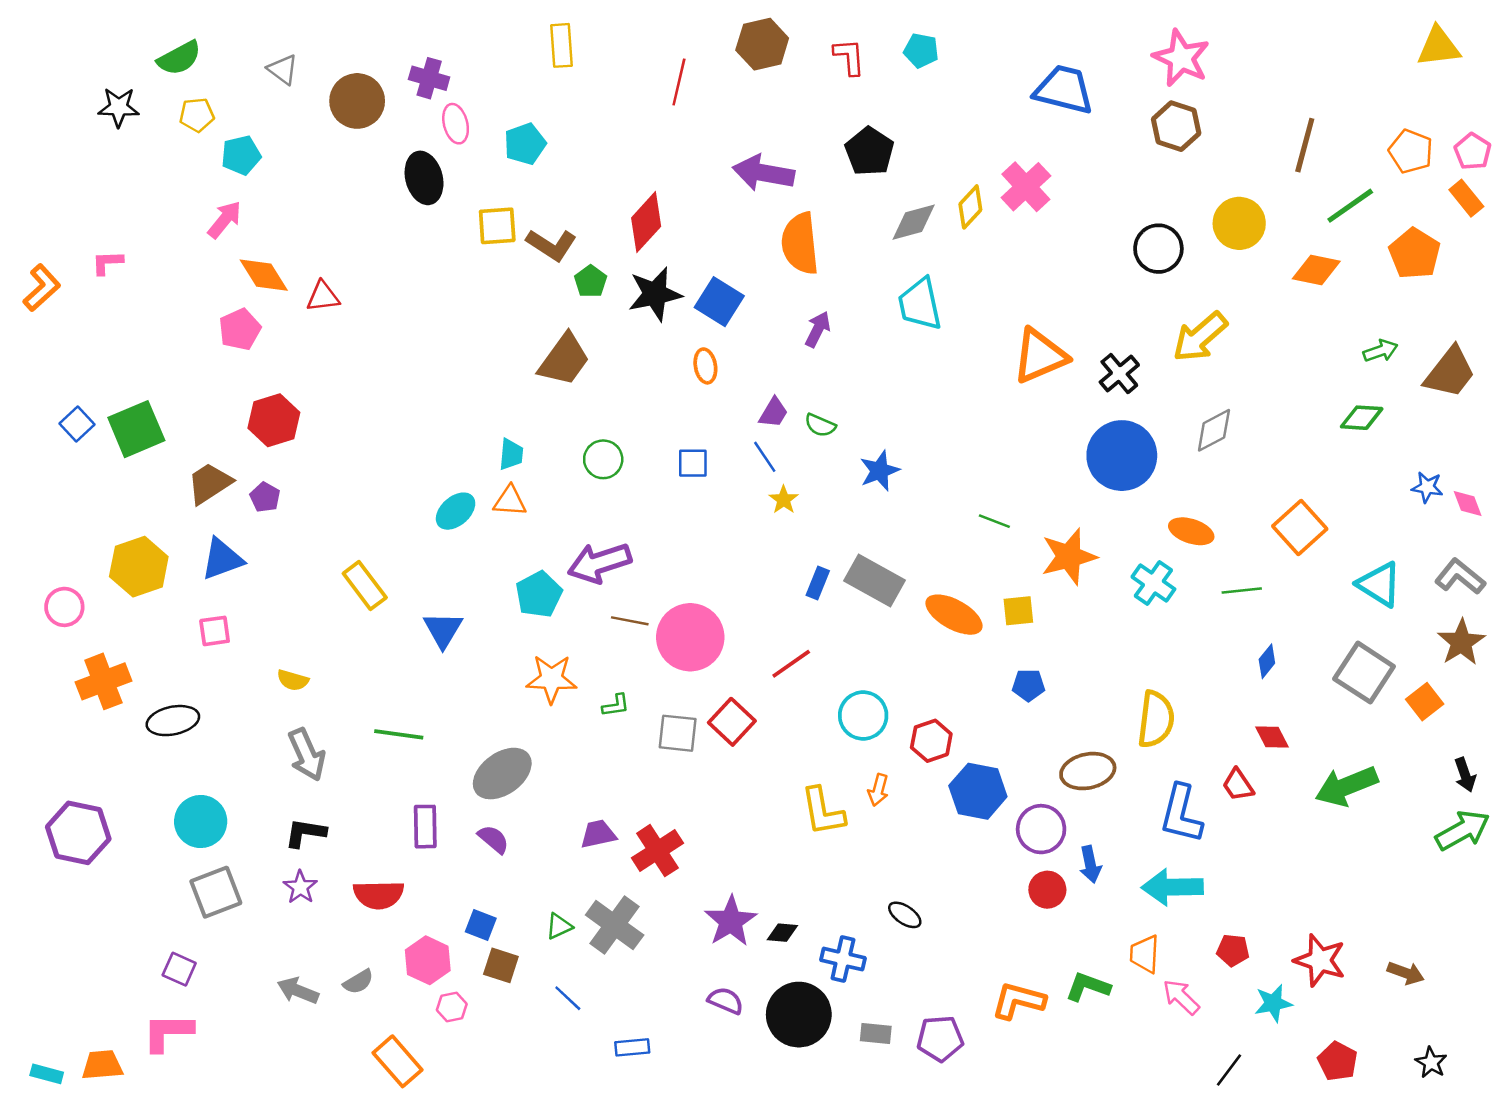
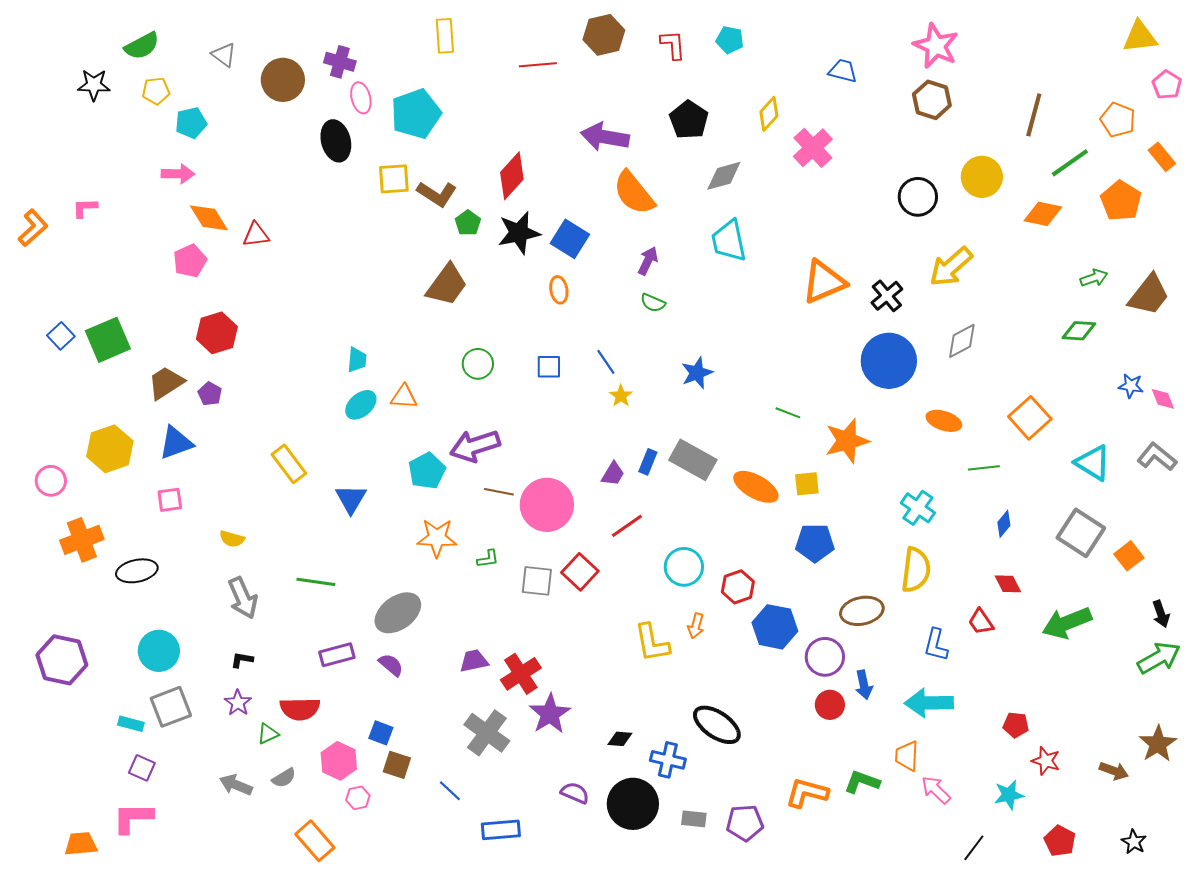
red line: (679, 82) -> (538, 65), turned 72
blue trapezoid: (1064, 90) -> (843, 71), size x0.6
cyan pentagon: (525, 144) -> (416, 114), size x1.5
pink pentagon: (1473, 151) -> (1167, 85), moved
yellow diamond: (970, 207) -> (769, 114), moved
pink arrow: (225, 220) -> (178, 174), turned 52
orange semicircle: (800, 244) -> (634, 193), turned -33
purple trapezoid: (774, 413) -> (613, 474), moved
green semicircle: (820, 425) -> (653, 303), moved
cyan trapezoid: (511, 454) -> (357, 360), moved
cyan cross: (1153, 583) -> (918, 508), moved
brown star: (1461, 642) -> (1158, 744), moved
blue pentagon: (1028, 685) -> (815, 543), size x1.5
blue L-shape: (1181, 814) -> (936, 645), size x0.7
purple rectangle: (425, 827) -> (337, 655), turned 76
black L-shape: (305, 833) -> (242, 660), size x0.7
black ellipse: (905, 915) -> (717, 725), size x1.8
purple star: (731, 921) -> (550, 714), moved
green triangle: (559, 926) -> (268, 734), moved
red pentagon: (1233, 950) -> (1016, 725), moved
red star: (1320, 960) -> (1046, 761), size x0.7
blue rectangle: (632, 1047) -> (501, 830), size x1.4
cyan rectangle: (47, 1074) -> (131, 724), moved

